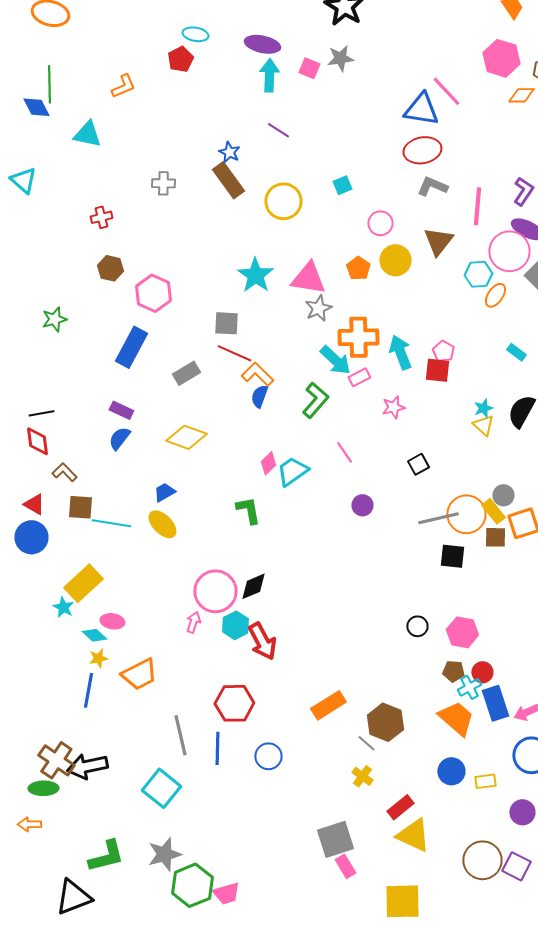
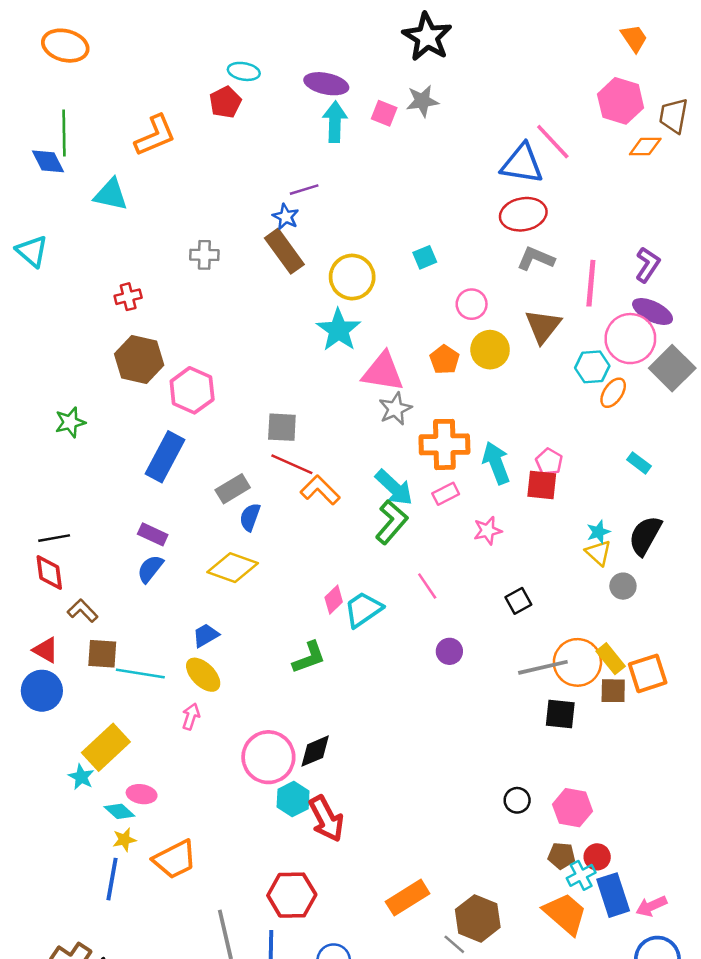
orange L-shape: (123, 86) -> (155, 135), size x1.4
purple line: (278, 130) -> (304, 190), moved, turned -50
brown hexagon: (110, 268) -> (139, 360), size x1.5
cyan star: (255, 275) -> (339, 330), moved
cyan arrow: (335, 360) -> (394, 488), moved
blue semicircle: (259, 396) -> (250, 517), moved
gray circle: (503, 495) -> (623, 586), moved
green L-shape: (248, 510) -> (309, 657), turned 80
pink arrow: (193, 622) -> (191, 717), moved

